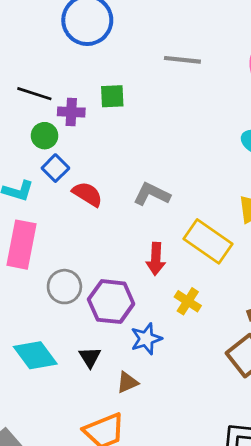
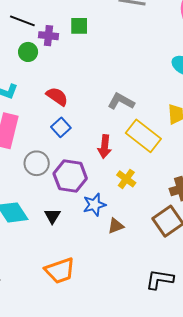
blue square: (55, 168) -> (61, 127), moved
gray L-shape: (152, 194) -> (121, 101), moved
brown triangle: (127, 382) -> (116, 226), moved

